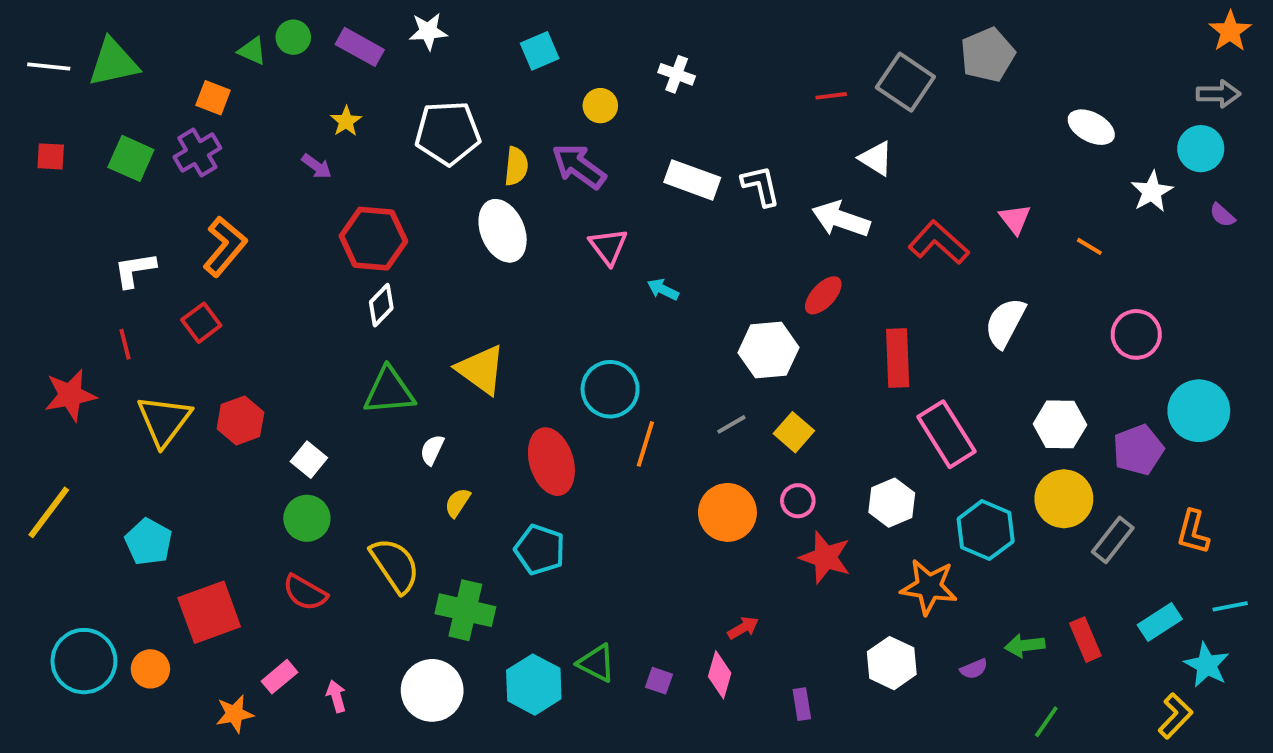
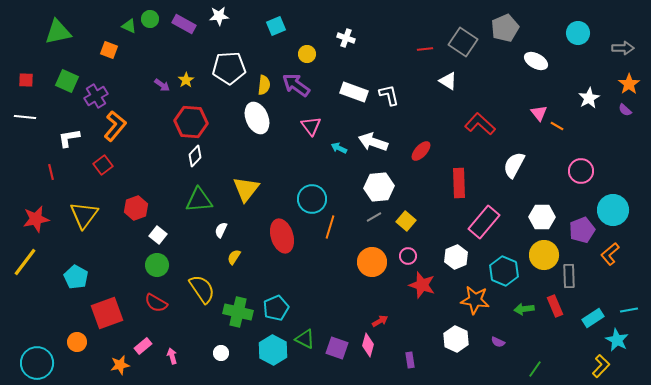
orange star: (1230, 31) -> (629, 84), moved
white line: (49, 66) -> (25, 117), moved
yellow star: (346, 121) -> (186, 80), moved
white ellipse: (1091, 127) -> (536, 61), moved
cyan circle: (1201, 149) -> (578, 33), moved
purple cross: (197, 153) -> (96, 96), moved
white arrow: (841, 219) -> (373, 142), moved
pink triangle: (1015, 219) -> (539, 113), moved
red line: (125, 344) -> (51, 172), moved
white hexagon: (769, 350) -> (379, 187), moved
yellow triangle: (481, 370) -> (246, 189), turned 32
red star: (70, 395) -> (36, 219), moved
red hexagon: (240, 421) -> (136, 208), moved
pink rectangle: (947, 434) -> (484, 222), turned 72
orange L-shape: (1193, 532) -> (610, 254), moved, turned 35
gray rectangle: (1113, 540) -> (569, 276), turned -40
cyan pentagon: (540, 550) -> (276, 308), moved, turned 30
red rectangle: (1085, 640) -> (555, 306), moved
green arrow: (1025, 645) -> (524, 309), moved
cyan circle: (84, 661) -> (37, 363), moved
purple semicircle: (974, 669) -> (498, 342), turned 48
purple square: (659, 681) -> (337, 348), size x1.6
white circle: (432, 690) -> (221, 353), size x0.5

